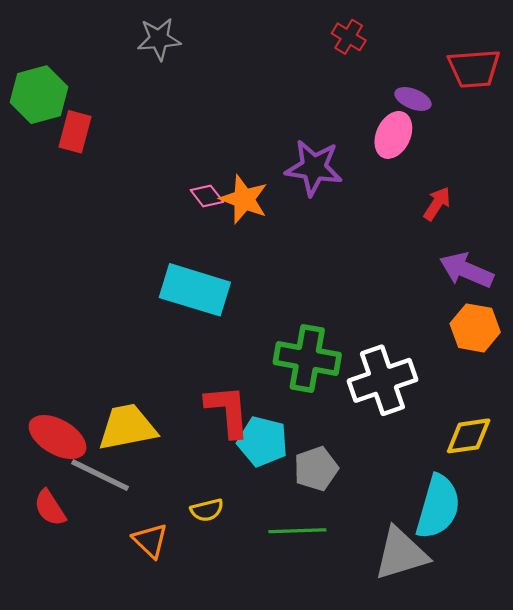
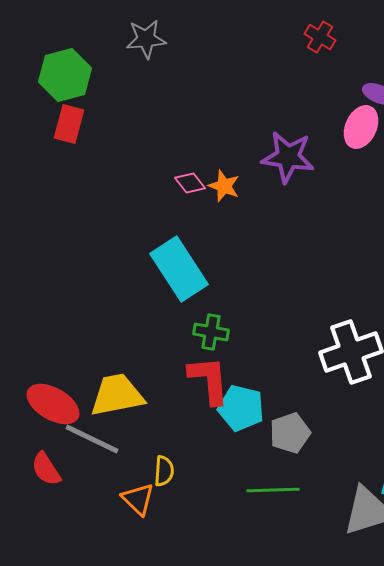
green hexagon: (39, 95) -> (65, 75), moved
orange star: (244, 199) -> (224, 186), size x0.7
cyan rectangle: (195, 290) -> (179, 269), turned 40
green cross: (307, 358) -> (211, 332), moved, size x0.6
yellow semicircle: (207, 510) -> (164, 471), moved, turned -72

